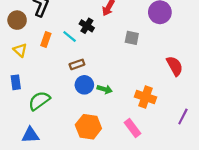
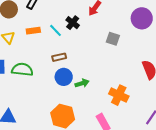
orange rectangle: (46, 40) -> (33, 31), turned 56
green arrow: (105, 89) -> (82, 83), turned -40
green semicircle: (39, 101) -> (22, 70), moved, turned 35

